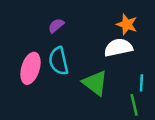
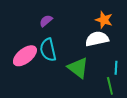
pink ellipse: (30, 68) -> (25, 56), turned 35

